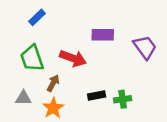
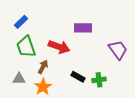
blue rectangle: (37, 17) -> (21, 22), moved
purple trapezoid: (145, 47) -> (118, 50), moved
black rectangle: (97, 95) -> (78, 77), turned 40

